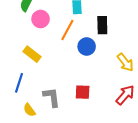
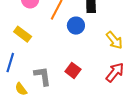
red square: (83, 92) -> (73, 70), turned 35

